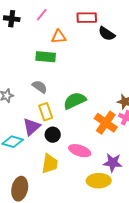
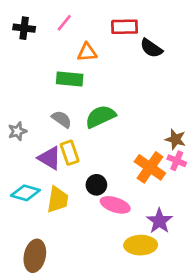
green semicircle: (75, 101) -> (100, 117), moved
purple triangle: (32, 127) -> (50, 158), moved, turned -48
black circle: (53, 135) -> (96, 185), moved
purple star: (113, 163) -> (159, 221), turned 30
yellow trapezoid: (50, 164) -> (58, 200), moved

